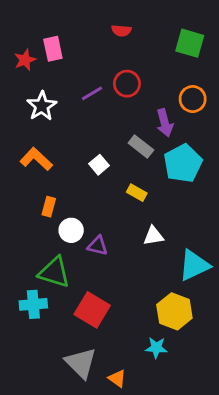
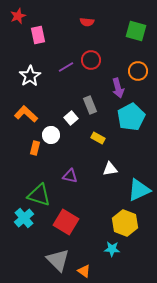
red star: (25, 60) -> (18, 16), moved
gray rectangle: (141, 147) -> (90, 105), moved, turned 30
white circle: (71, 230) -> (51, 135), moved
cyan cross: (33, 304) -> (24, 218), turned -36

